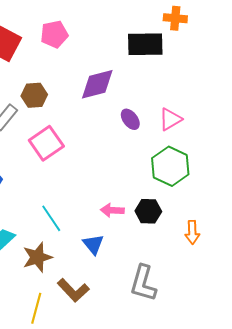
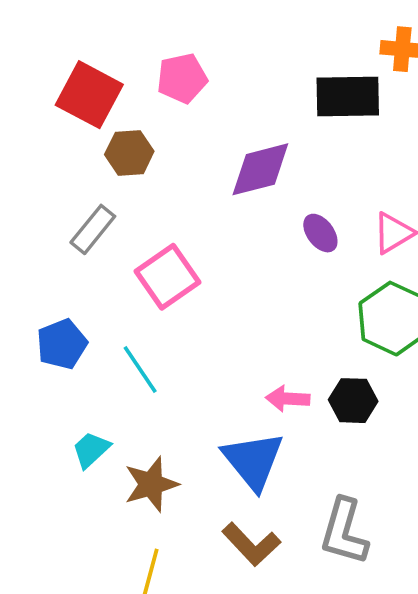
brown hexagon: (34, 95) -> (129, 153), moved
cyan line: (51, 218) -> (140, 370), moved
blue triangle: (93, 244) -> (253, 461), size x1.6
brown L-shape: (73, 290) -> (251, 544), moved

